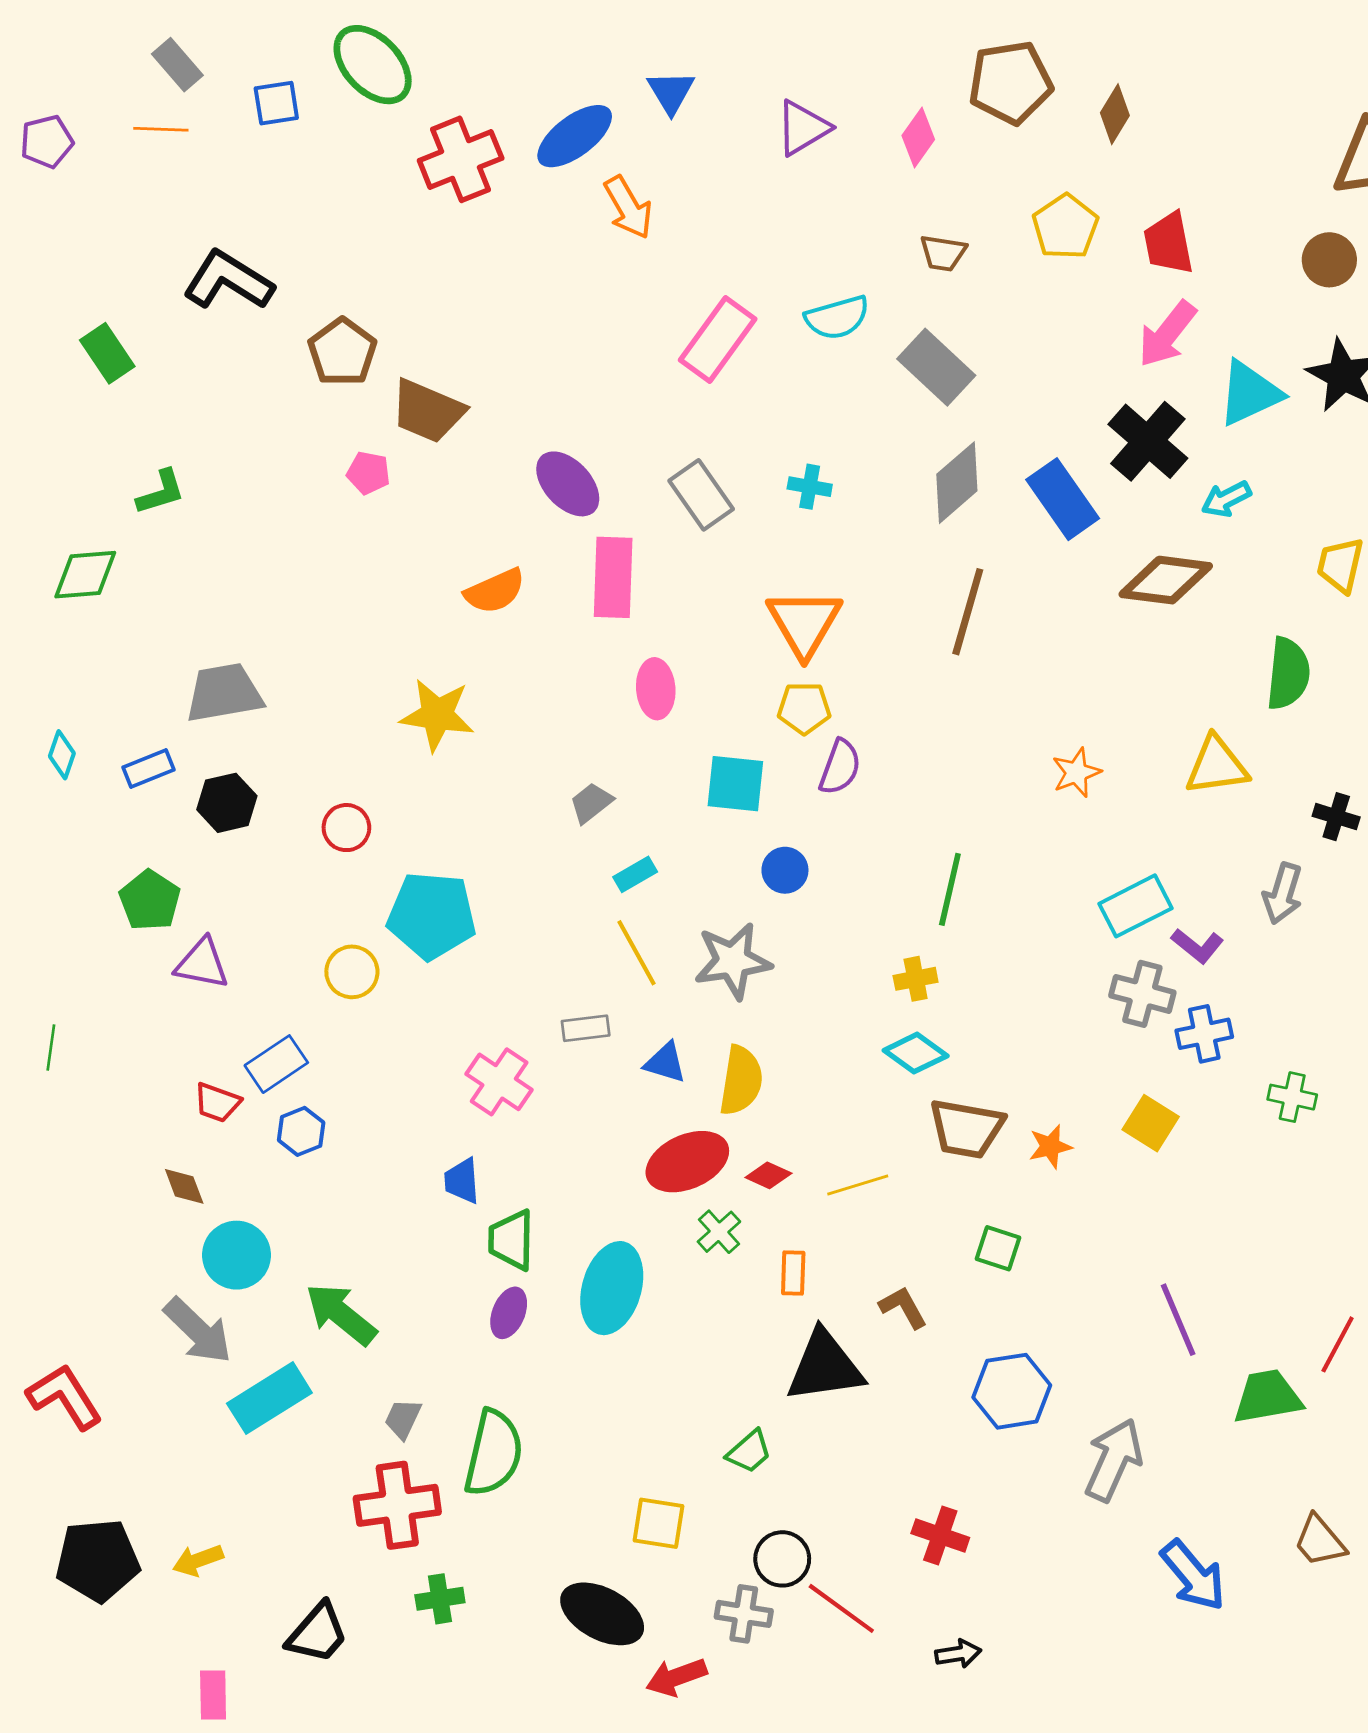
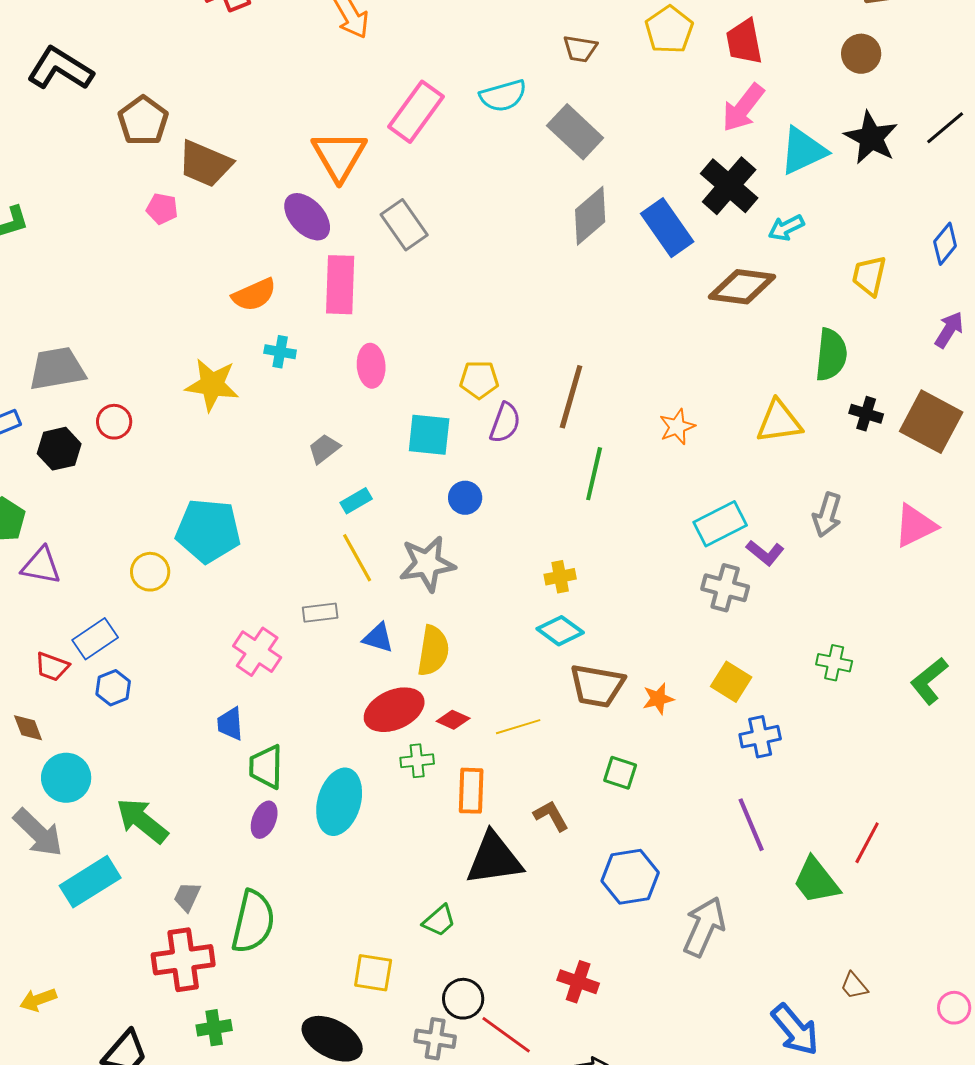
cyan cross: (810, 487) -> (280, 352), moved
brown line: (968, 612) -> (571, 397), moved
orange triangle: (804, 623) -> (339, 156), moved
black cross: (1336, 817) -> (866, 414), moved
red circle: (346, 828) -> (114, 422), moved
green line: (950, 889) -> (594, 474), moved
blue cross: (1204, 1034) -> (760, 737), moved
green cross: (719, 1232) -> (417, 761), turned 36
orange rectangle: (793, 1273) -> (471, 791), size x1.4
green trapezoid: (1267, 1397) -> (816, 881), turned -118
brown trapezoid: (1320, 1541) -> (854, 986), size x0.7
blue arrow: (1193, 1575) -> (795, 1030), moved

